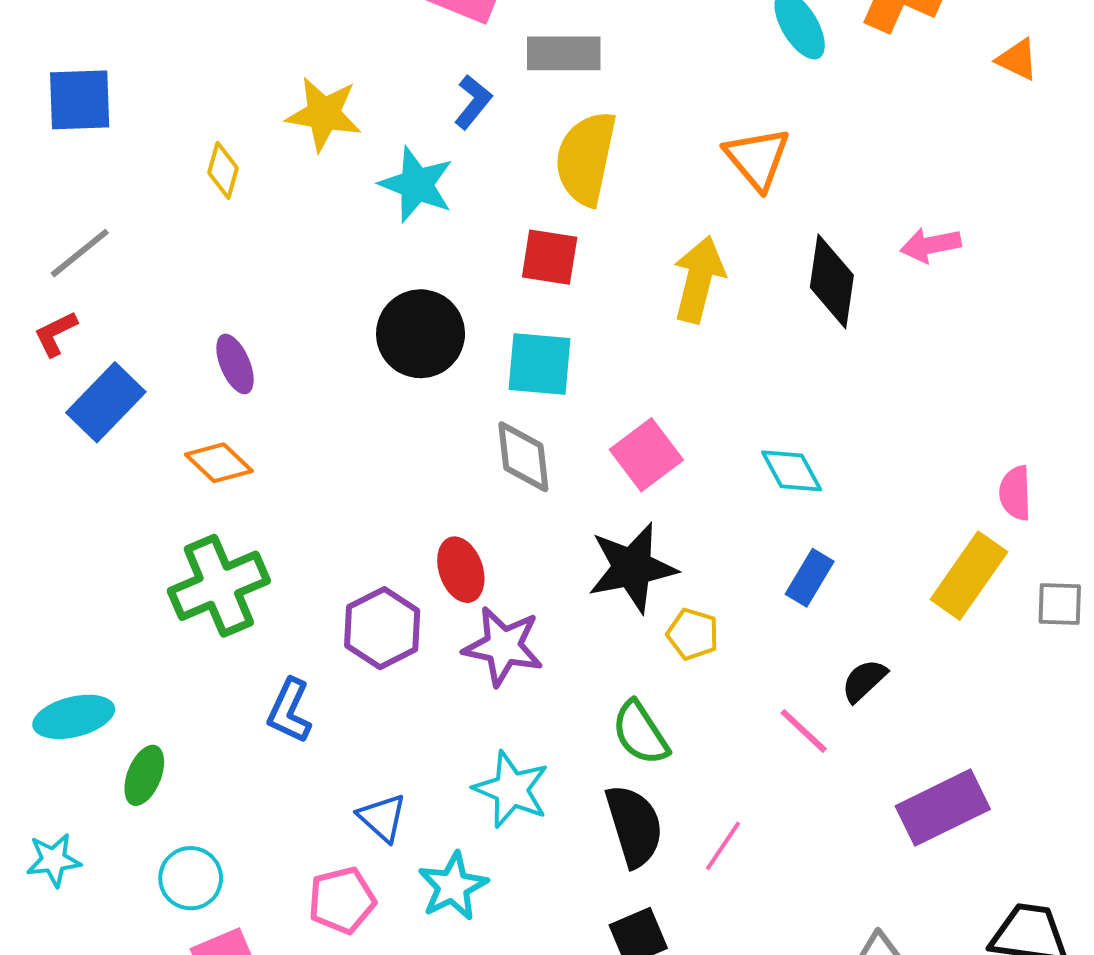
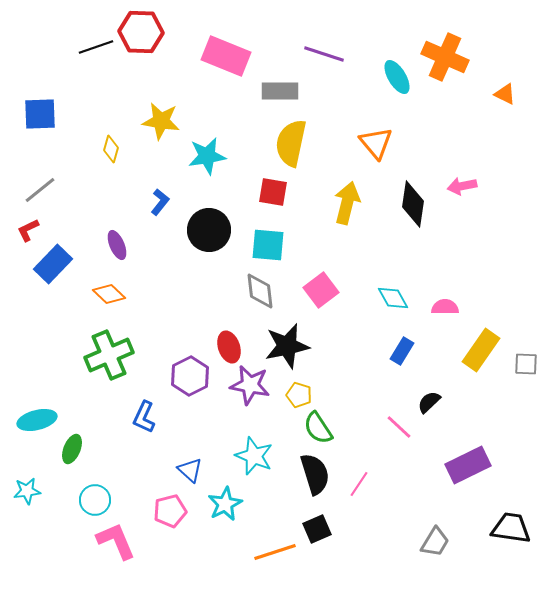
blue L-shape: (473, 102) -> (160, 202), moved
cyan star: (416, 185) -> (207, 156), turned -30
pink semicircle: (1015, 493) -> (445, 307), moved, turned 92
black star: (632, 568) -> (287, 346), moved
yellow pentagon: (693, 634) -> (299, 395), moved

